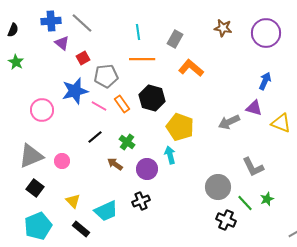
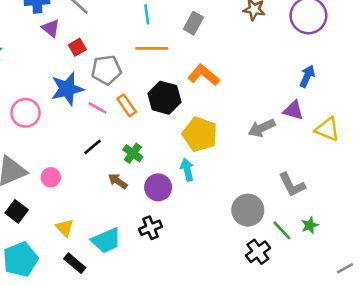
orange L-shape: (191, 68) -> (204, 75), moved
black cross: (226, 220) -> (258, 252), turned 30

